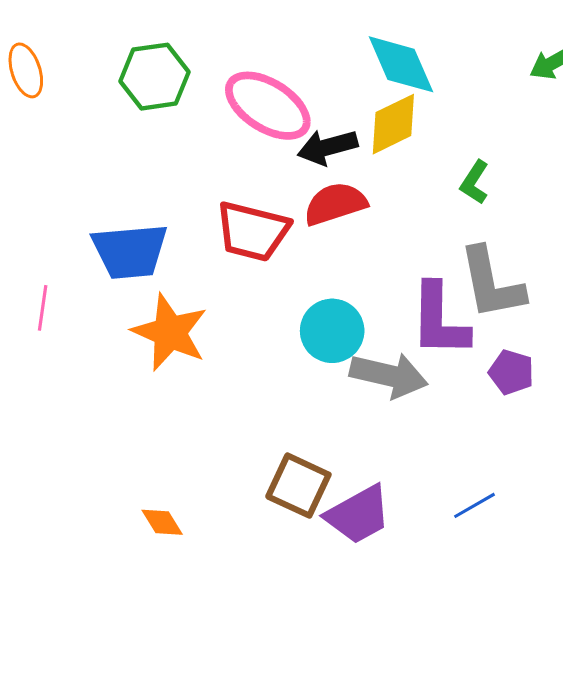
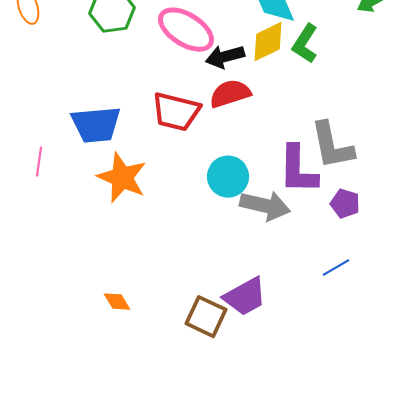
green L-shape: (475, 182) -> (305, 44), moved, size x1.4
brown square: (298, 486) -> (206, 317), moved
blue line: (475, 505) -> (336, 268), moved

